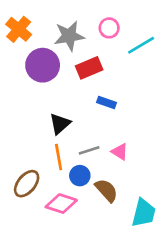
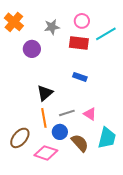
gray star: (69, 36) -> (52, 27), size x0.7
purple circle: (43, 65) -> (32, 49), size x0.7
red rectangle: (89, 68) -> (79, 43), moved, turned 30
cyan trapezoid: (144, 213) -> (107, 138), moved

